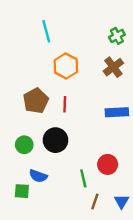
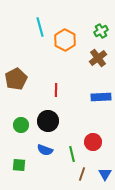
orange hexagon: (66, 66) -> (65, 40), moved
brown pentagon: (36, 101) -> (16, 79), moved
blue semicircle: (38, 176) -> (45, 150), moved

